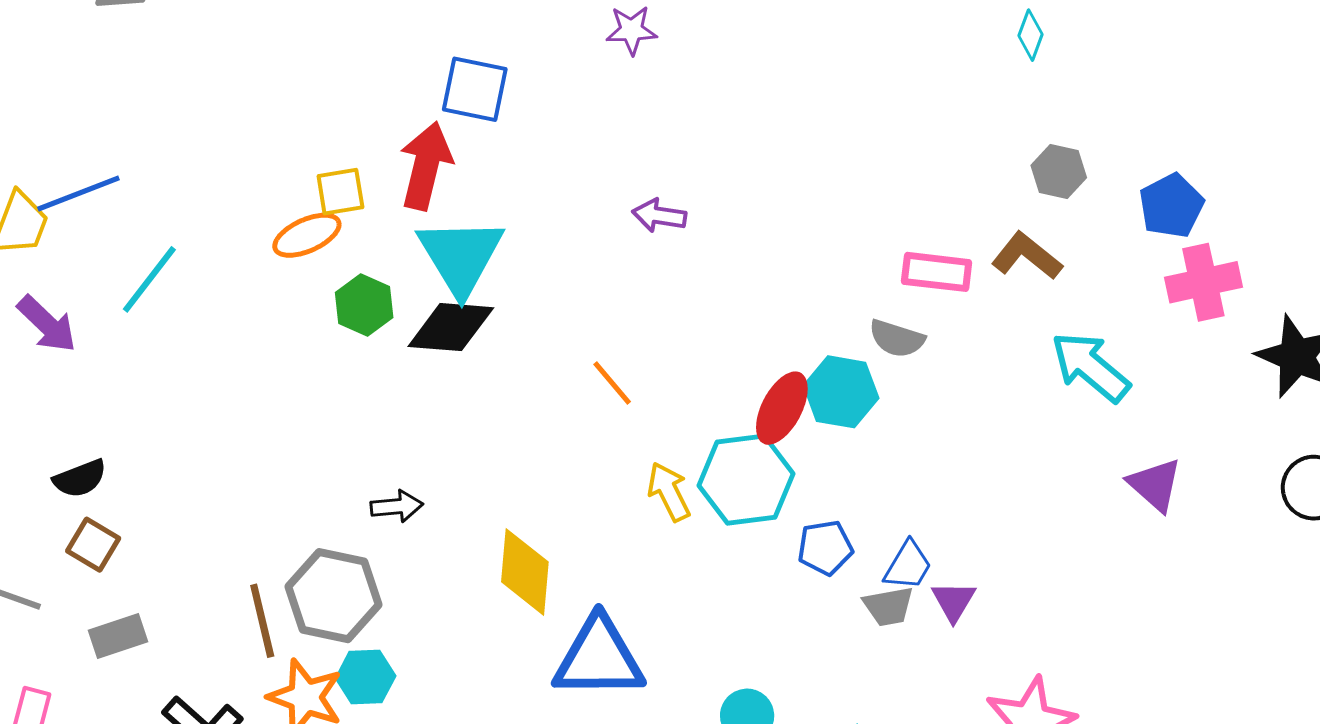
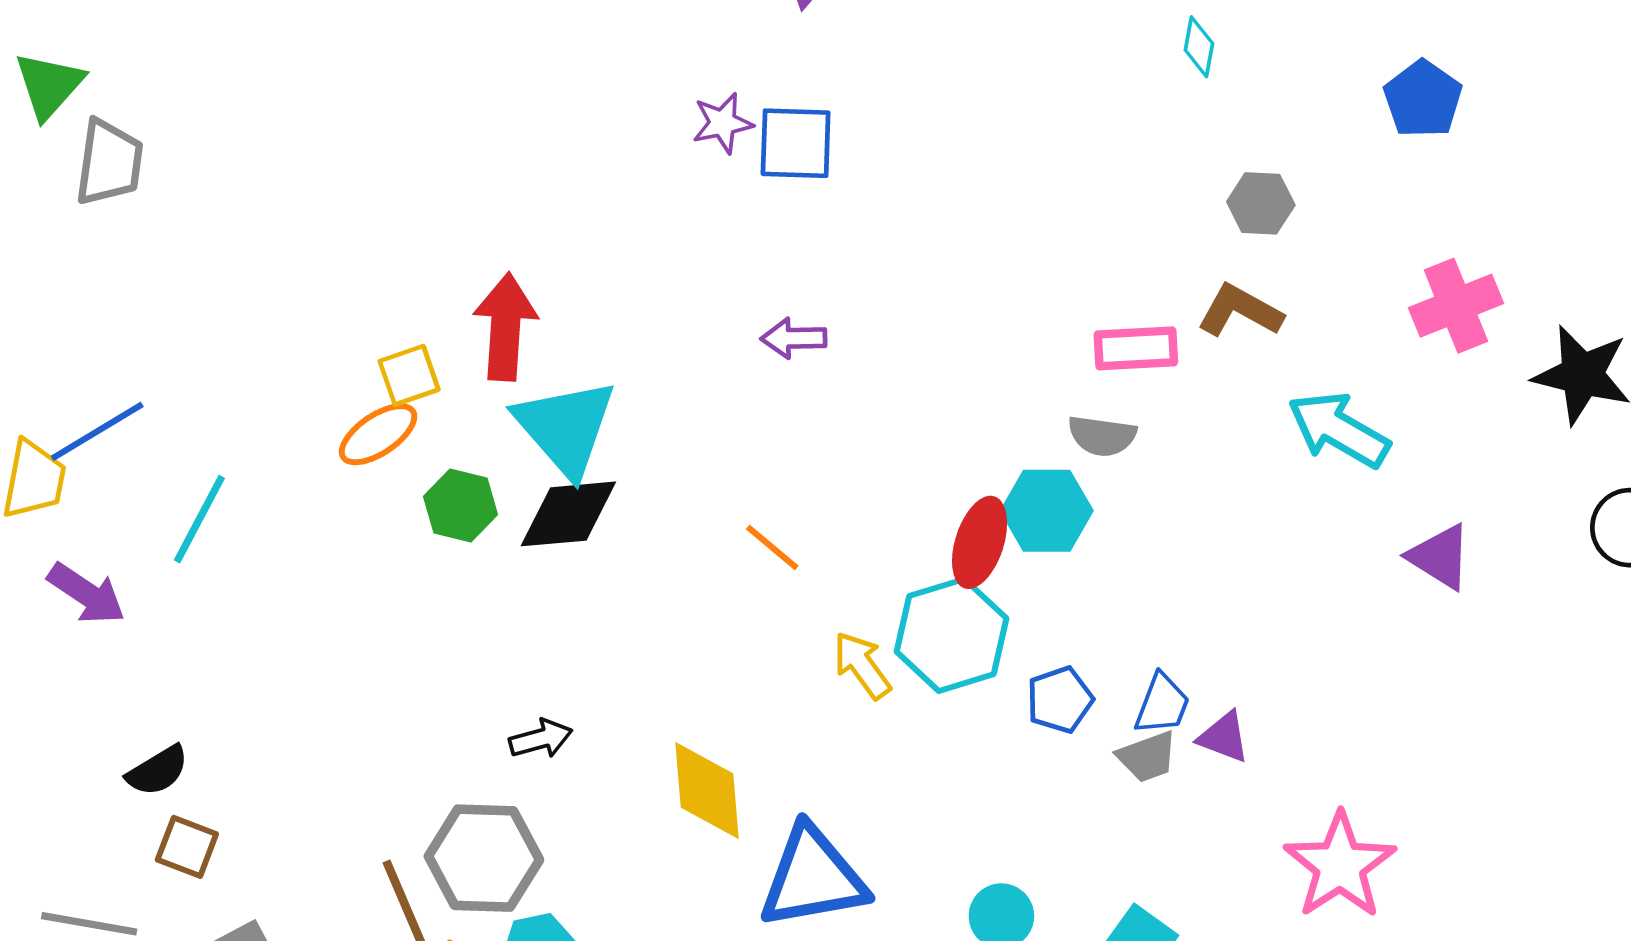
blue square: (475, 89) -> (796, 143), moved
blue pentagon: (1171, 206) -> (1423, 99), moved
purple triangle: (954, 601) -> (1224, 737), turned -30

